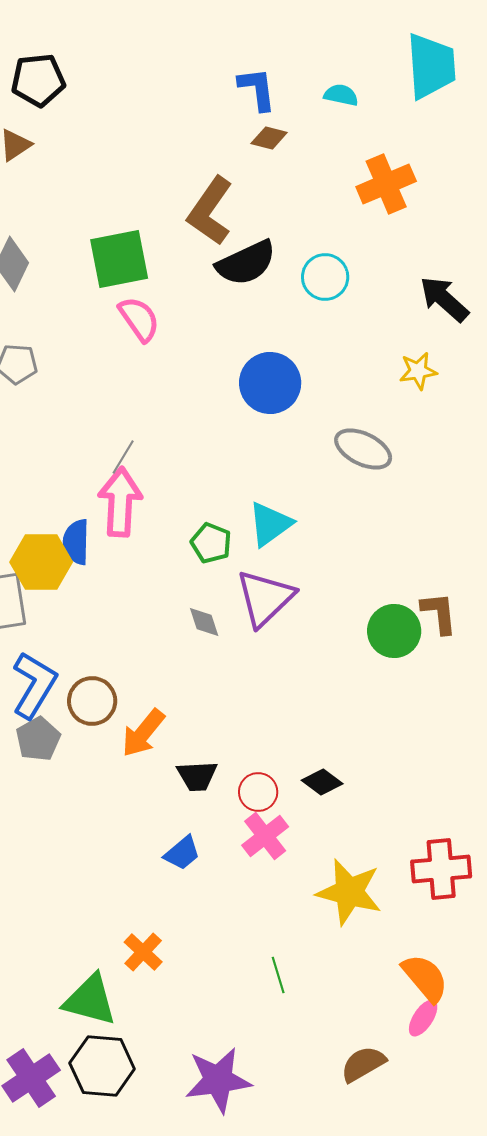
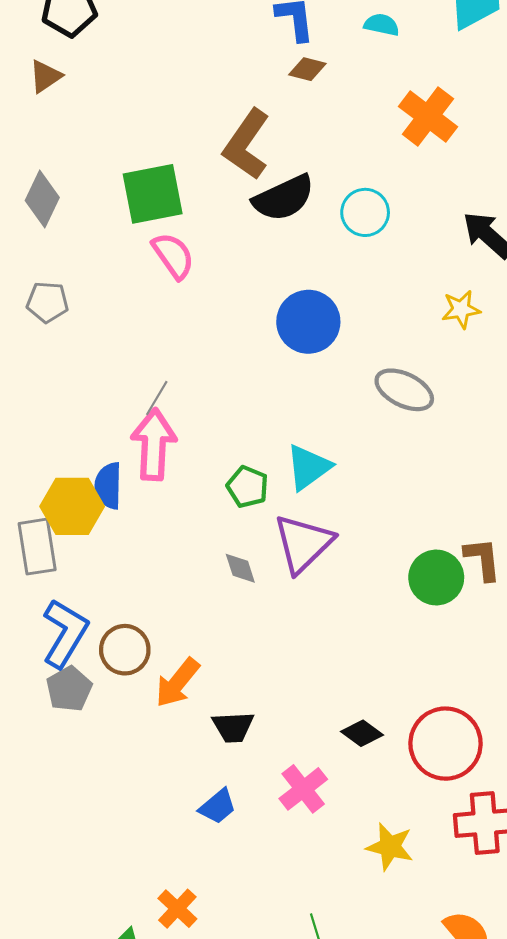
orange cross: (386, 184) -> (428, 117), turned -30
red circle: (258, 792) -> (446, 744), moved, size x1.8
yellow star: (349, 892) -> (390, 847), size x0.7

